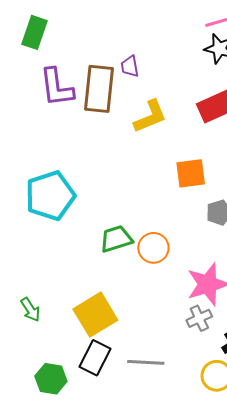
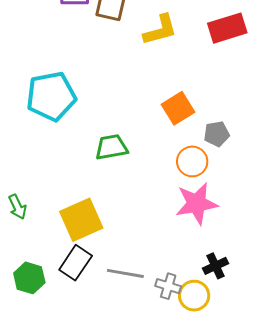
orange square: (191, 173) -> (178, 108), moved, turned -32
orange circle: (153, 248) -> (192, 161), moved
gray cross: (199, 318) -> (168, 286), moved, turned 35

